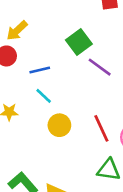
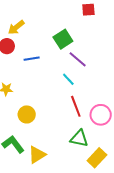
cyan line: (44, 96) -> (68, 79), moved
yellow circle: (59, 125) -> (27, 114), moved

